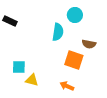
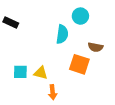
yellow triangle: (32, 80) -> (41, 73), moved
orange arrow: (67, 86) -> (53, 92), moved, turned -120

